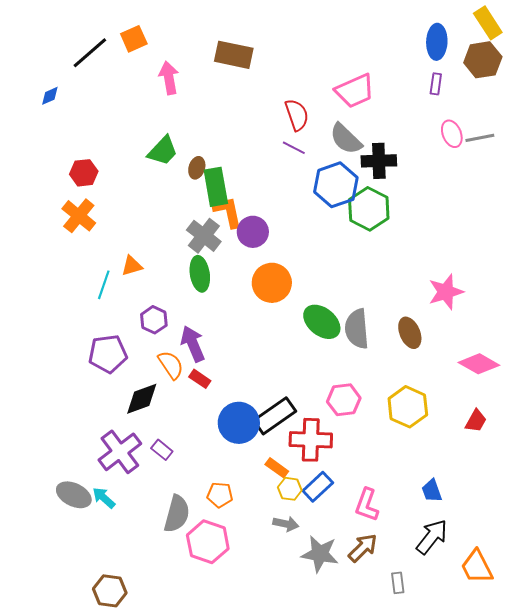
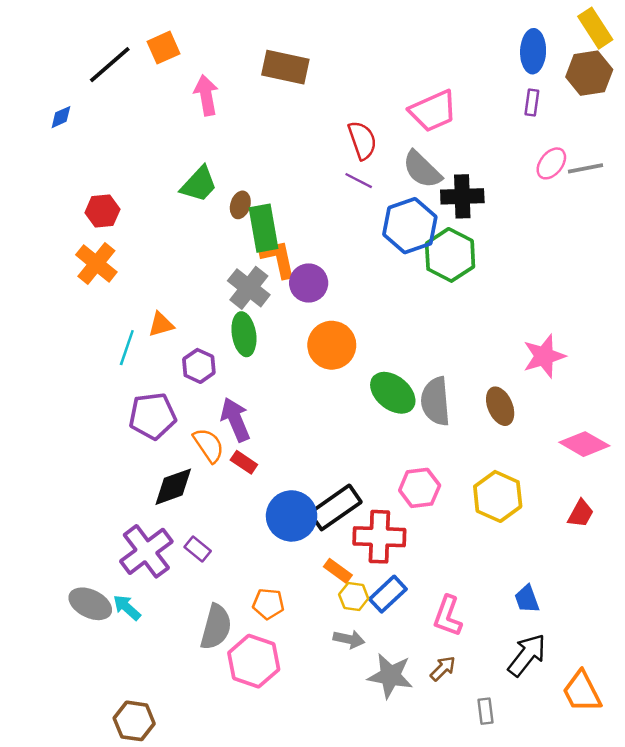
pink ellipse: (452, 134) -> (551, 163), turned 60
purple hexagon: (154, 320) -> (199, 366), moved
purple pentagon: (108, 354) -> (152, 416), moved
brown arrow: (363, 548) -> (443, 668), size x0.7

